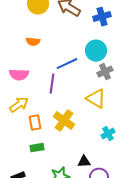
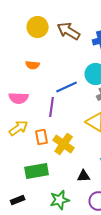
orange rectangle: (35, 123) -> (42, 137), moved
green rectangle: (37, 148) -> (37, 171), size x1.6
black triangle: (84, 162) -> (84, 176), moved

